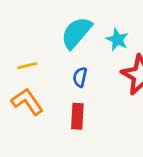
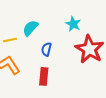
cyan semicircle: (76, 33) -> (30, 28), moved, size x0.7

